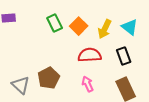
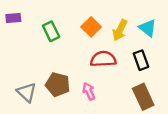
green rectangle: (55, 23) -> (51, 31), moved
brown pentagon: (49, 78) -> (58, 85), turned -30
pink arrow: (88, 84) -> (89, 91), moved

